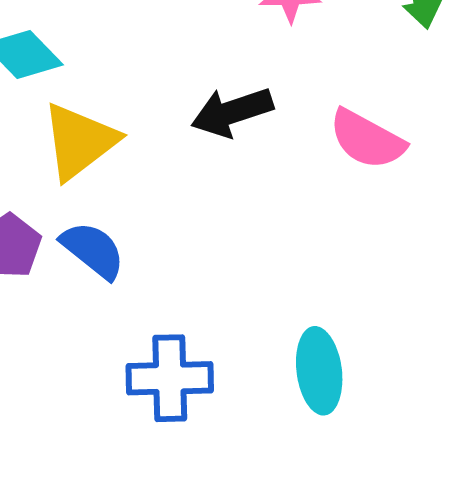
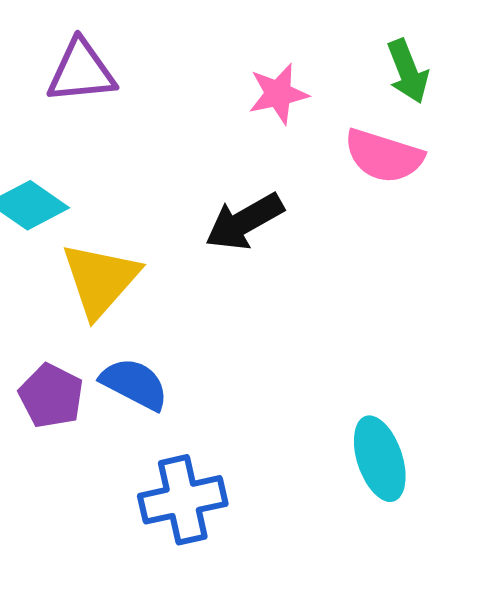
pink semicircle: (367, 139) -> (384, 156), moved
blue cross: (170, 378) -> (183, 500), moved

